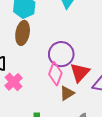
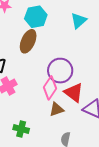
red triangle: (80, 72) -> (74, 92), turned -50

